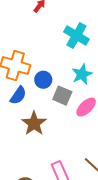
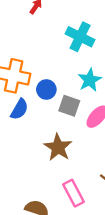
brown star: (34, 123) -> (58, 147), moved

